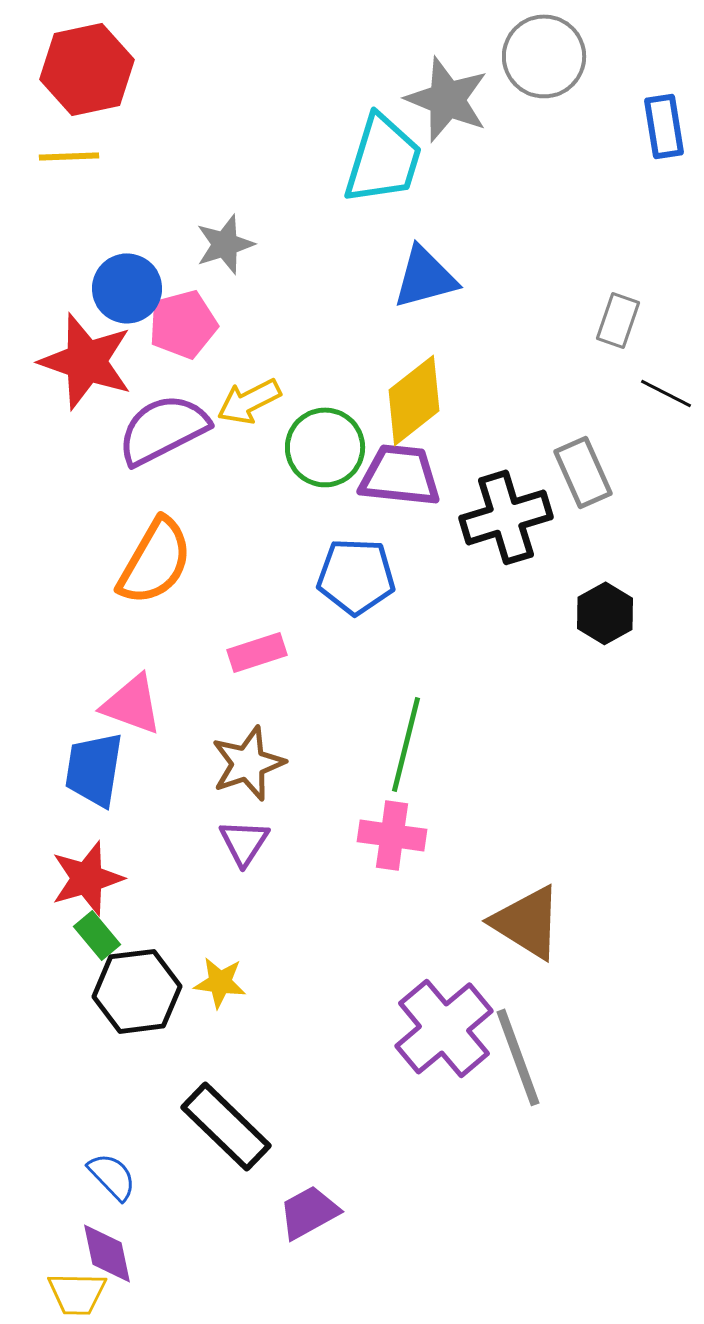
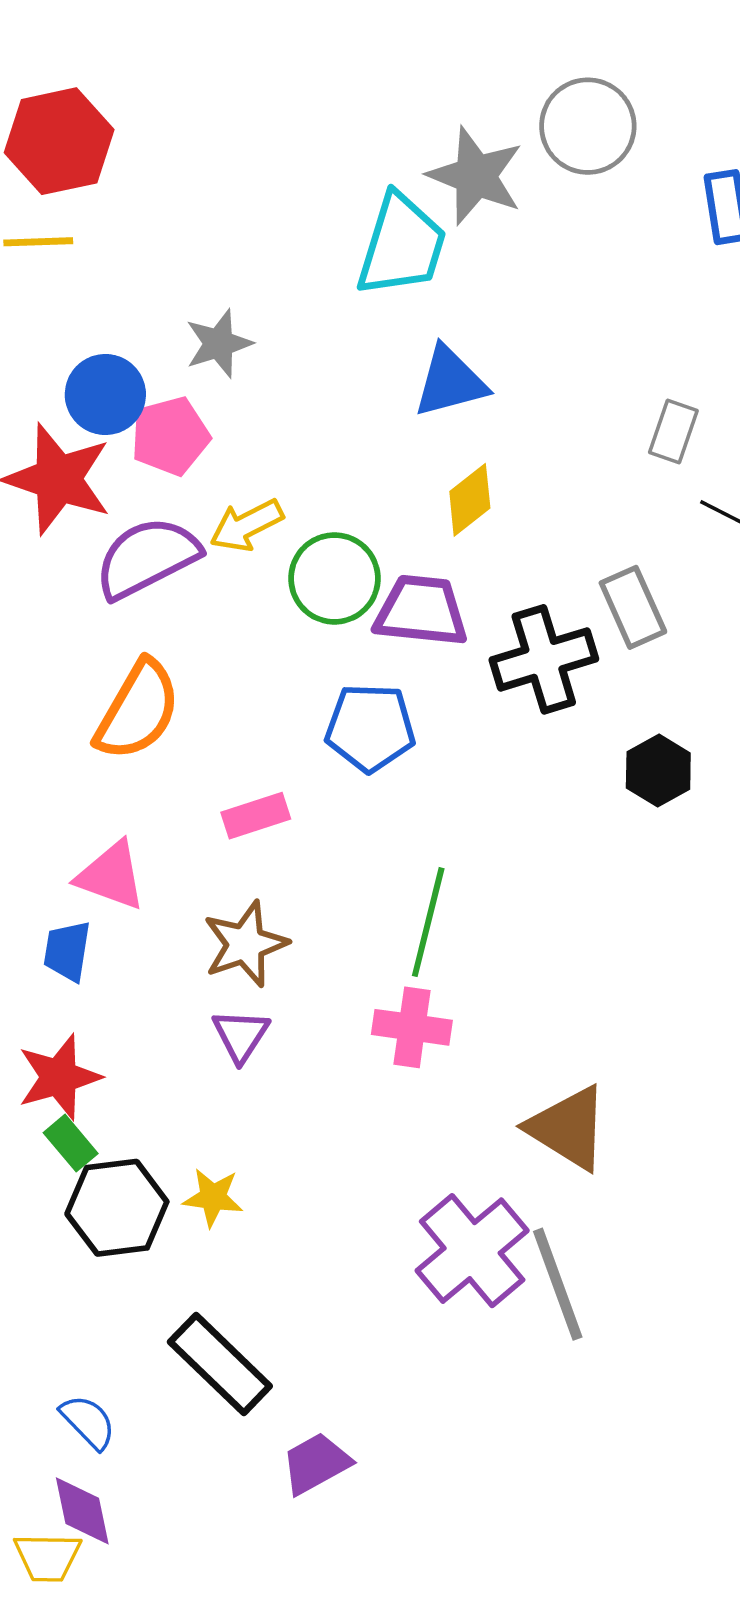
yellow diamond: (414, 400) -> (470, 500), moved, size x0.7
blue trapezoid: (94, 769) -> (67, 951), size x0.7

